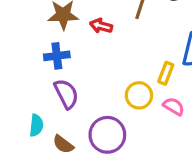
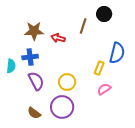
yellow circle: (139, 95) -> (67, 82), moved
pink semicircle: (174, 106) -> (104, 89), turned -64
cyan semicircle: (36, 125) -> (11, 66), moved

